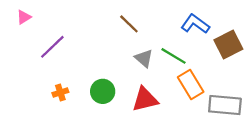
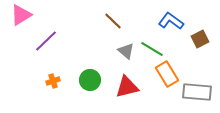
pink triangle: (24, 17) -> (21, 15), size x1.6
brown square: (228, 45) -> (200, 39), size x0.7

